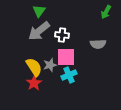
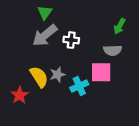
green arrow: (106, 12) -> (119, 26), moved
pink square: (66, 57) -> (101, 72), moved
red star: (34, 83) -> (20, 95), moved

